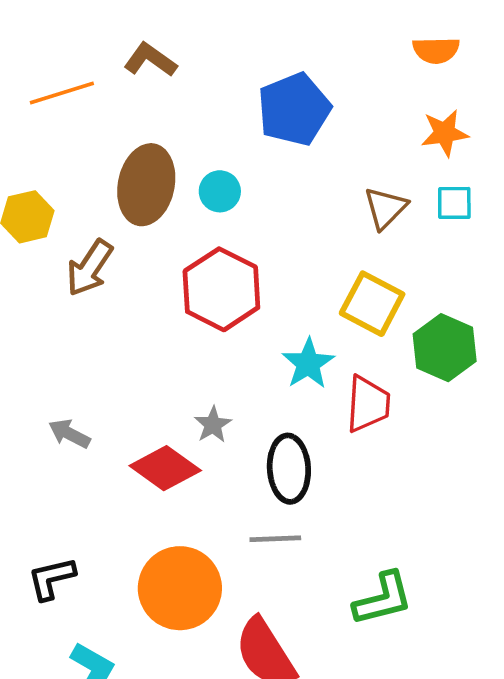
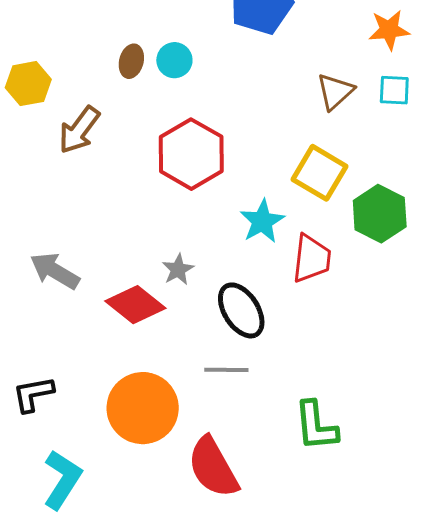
brown ellipse: (146, 185) -> (131, 61), size x0.5
cyan circle: (220, 191) -> (174, 60), moved
gray arrow: (69, 434) -> (55, 271), size x1.4
black ellipse: (289, 469) -> (241, 310), turned -32
green L-shape: (383, 599) -> (316, 426), turned 96

